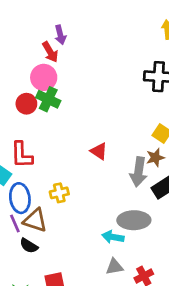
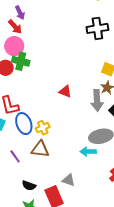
blue ellipse: (20, 198) -> (24, 124), moved
brown triangle: (35, 220) -> (40, 149), moved
black semicircle: (29, 246) -> (29, 186), moved
gray triangle: (114, 267) -> (69, 180), moved, turned 40

